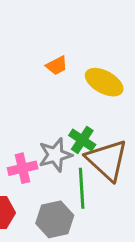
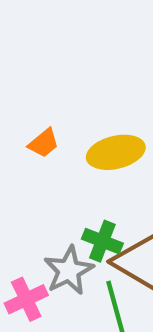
yellow ellipse: (104, 82) -> (116, 152), turned -30

